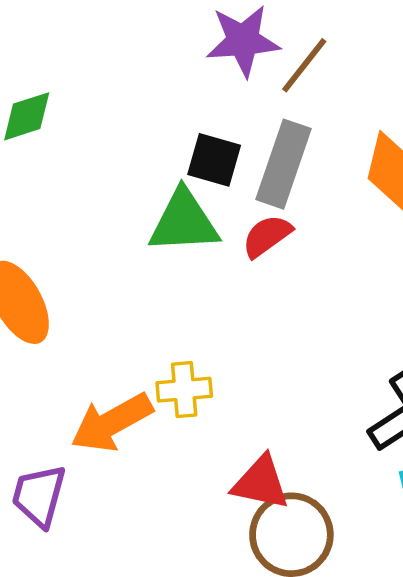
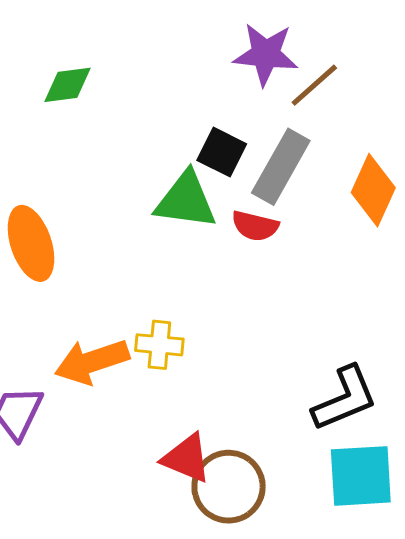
red semicircle: (267, 236) -> (255, 226), turned -141
red triangle: (261, 483) -> (187, 458), moved

